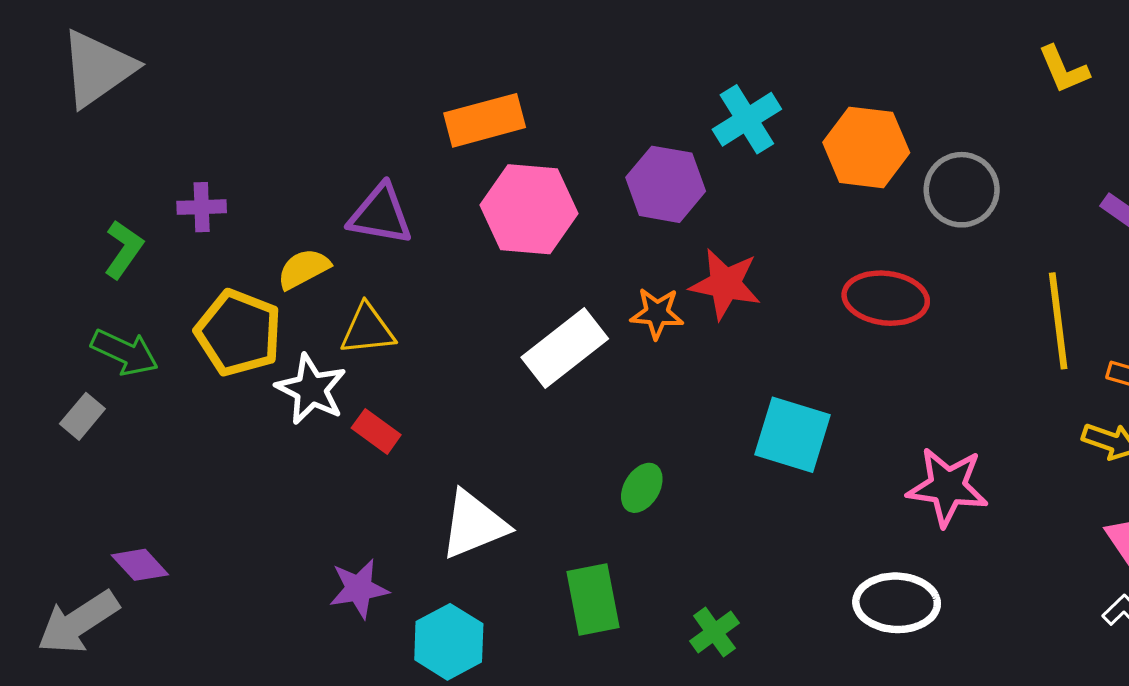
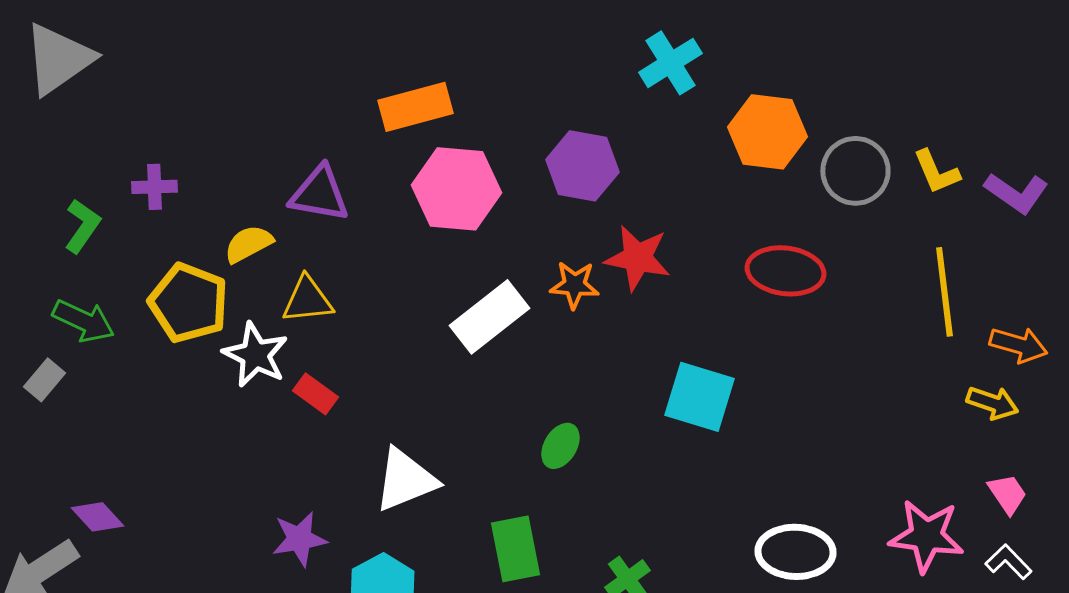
yellow L-shape: (1064, 69) -> (936, 172), moved
cyan cross: (747, 119) -> (670, 63), moved
pink star: (948, 487) -> (926, 536), moved

